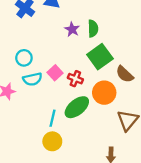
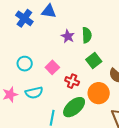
green square: (100, 57) -> (94, 60), size x0.7
pink square: (55, 73) -> (52, 67), moved
cyan semicircle: (32, 79) -> (34, 93), moved

